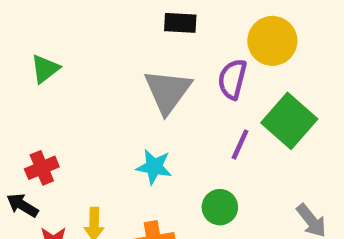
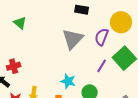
green triangle: (45, 69) -> (20, 23), turned -48
cyan star: (154, 167) -> (68, 81), moved

